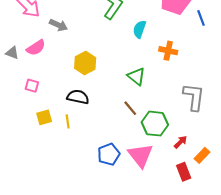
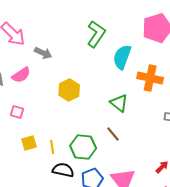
cyan semicircle: (139, 29) -> (122, 57), size x1.4
orange cross: (168, 51) -> (150, 78), size x1.4
black semicircle: (78, 97) -> (63, 170), moved
green hexagon: (155, 124) -> (83, 147), moved

